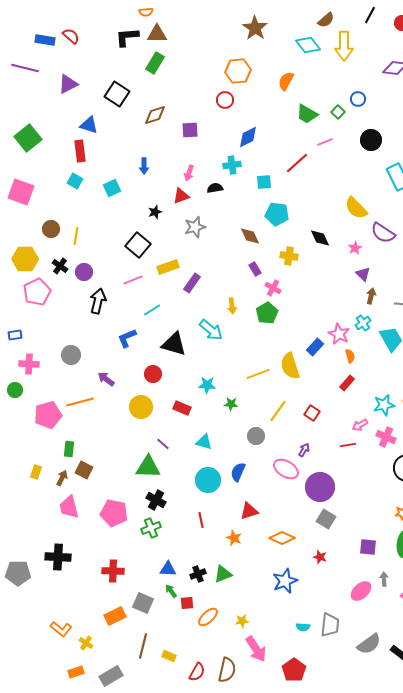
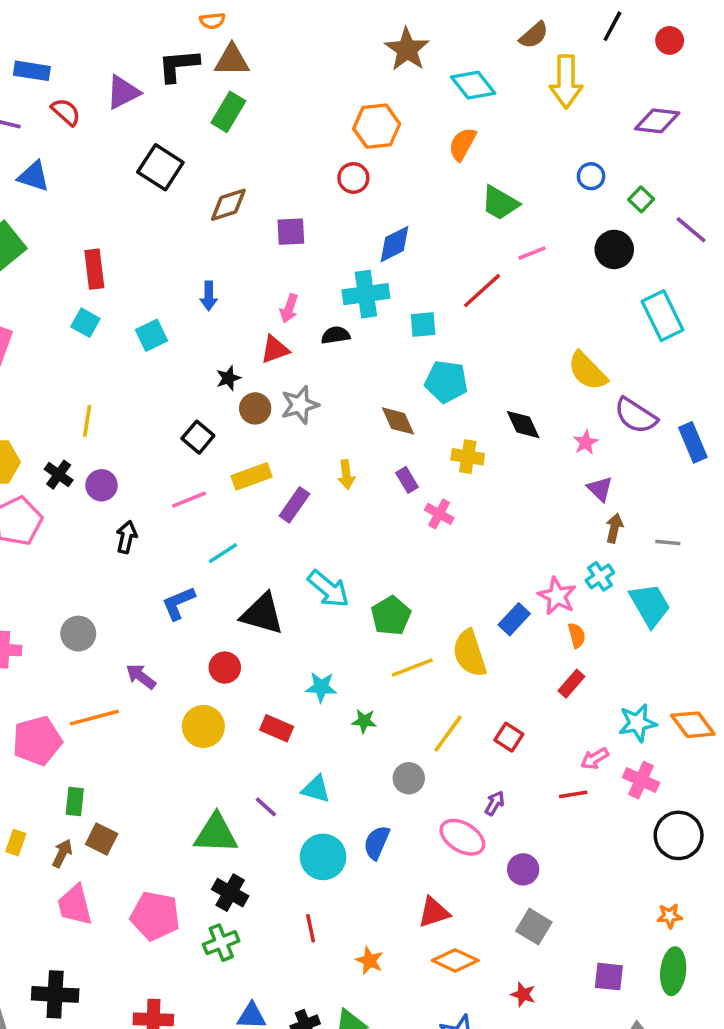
red semicircle: (71, 36) -> (66, 112), moved
cyan diamond: (308, 45) -> (473, 85), moved
purple triangle: (68, 84) -> (123, 92), moved
green square: (338, 112) -> (641, 199), moved
blue triangle: (89, 125) -> (34, 176), moved
cyan cross: (232, 165) -> (366, 294), size x1.4
brown circle: (51, 229) -> (255, 408), moved
black square: (138, 245) -> (198, 437), size x0.7
black arrow: (98, 301) -> (127, 537), size x0.7
yellow arrow: (232, 306) -> (346, 475), moved
green pentagon: (267, 313) -> (391, 616), moved
purple line: (163, 444) -> (266, 807), moved
purple circle: (320, 487) -> (523, 869), size x0.6
red triangle: (249, 511) -> (434, 912), moved

